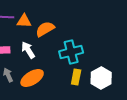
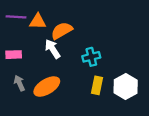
white arrow: (28, 50) -> (52, 49), moved
cyan cross: (71, 52) -> (91, 57), size x0.7

